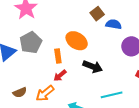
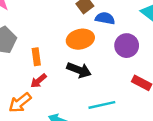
orange ellipse: (77, 41) -> (80, 39), moved, turned -45

